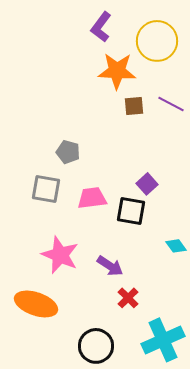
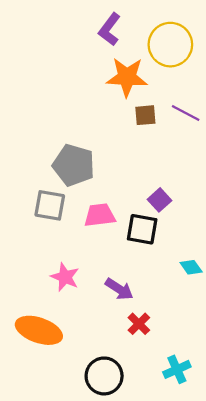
gray pentagon: (68, 152) -> (74, 165), size x1.6
pink star: (60, 255) -> (65, 277), size x0.7
cyan cross: (163, 340) -> (177, 369), size x0.6

